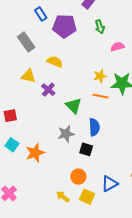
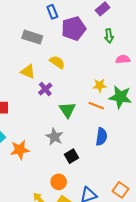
purple pentagon: (64, 26) -> (74, 29), turned -30
gray rectangle: (26, 42) -> (32, 37), turned -48
blue semicircle: (94, 127) -> (101, 137), moved
gray star: (66, 134) -> (54, 137), turned 30
black square: (86, 149) -> (72, 156), turned 32

